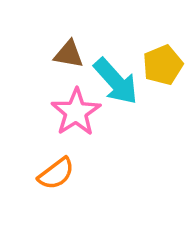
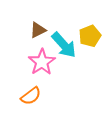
brown triangle: (69, 54) -> (38, 30), turned -36

